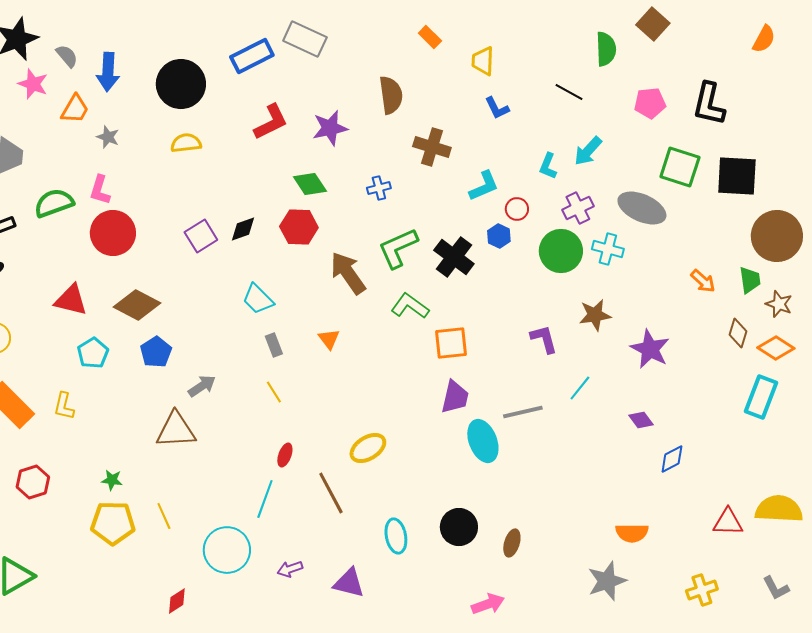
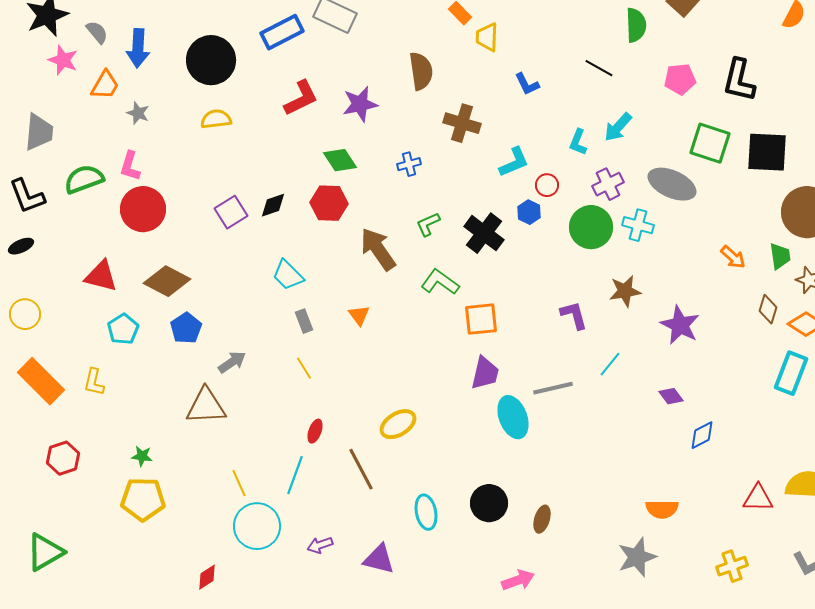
yellow trapezoid: (483, 61) -> (487, 37), moved
green L-shape: (398, 248) -> (428, 224), size x0.6
yellow line: (164, 516) -> (239, 483), moved

